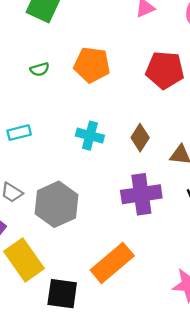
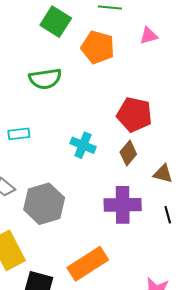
orange pentagon: (92, 65) -> (98, 47), moved
green semicircle: (40, 69) -> (45, 79), size x1.8
red pentagon: (165, 70) -> (134, 115), moved

